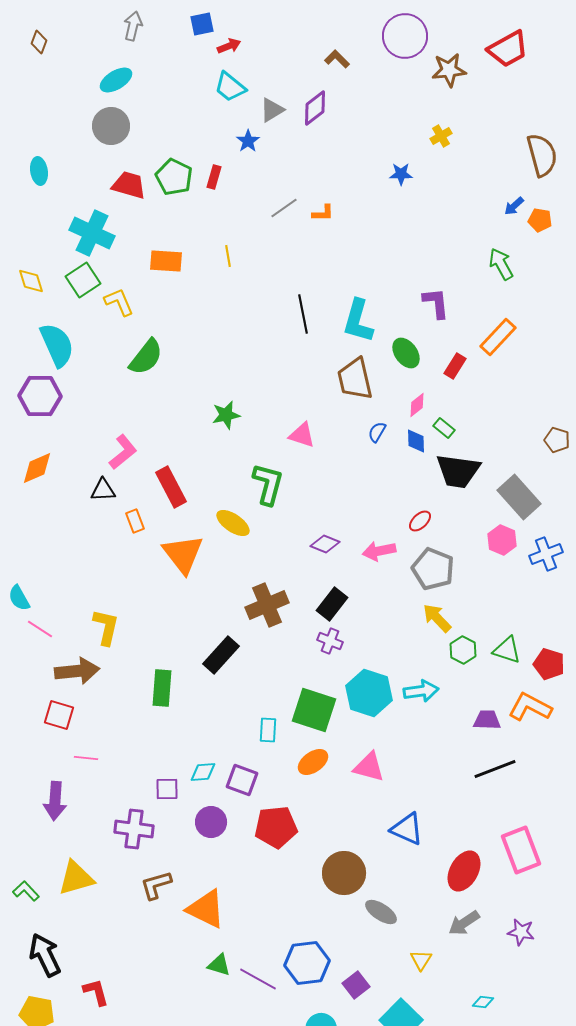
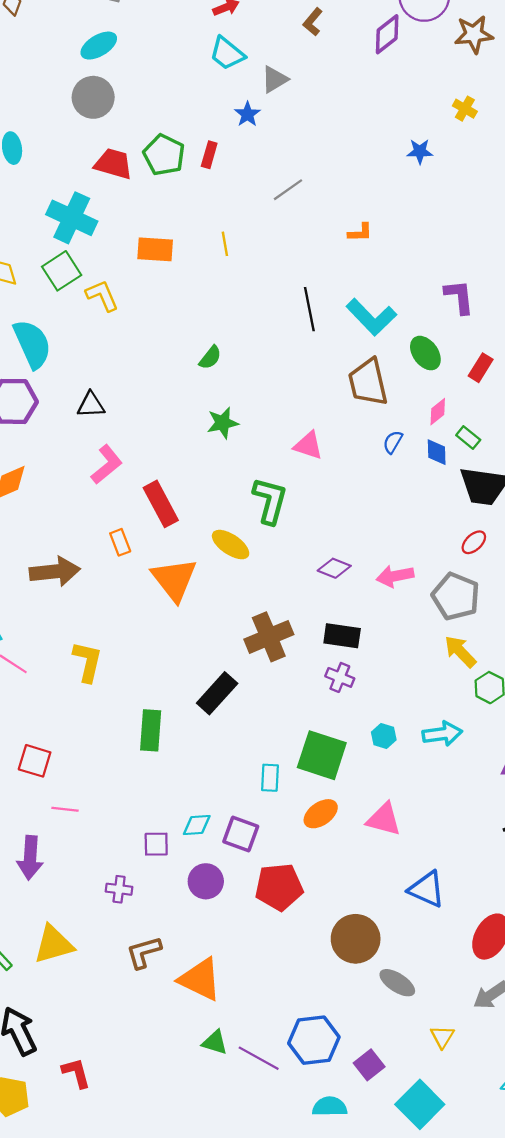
brown L-shape: (337, 59) -> (313, 22), moved, turned -95
purple diamond: (315, 108) -> (387, 34), moved
yellow cross: (441, 136) -> (465, 109), turned -30
orange L-shape: (323, 213) -> (360, 233), moved
cyan L-shape: (358, 321) -> (371, 317), turned -60
green semicircle: (146, 357) -> (210, 358), moved, size x0.6
black triangle: (103, 490) -> (91, 405), moved
red ellipse: (420, 521) -> (474, 542), moved
black rectangle: (332, 604) -> (342, 636), turned 60
brown arrow: (77, 671) -> (55, 572), moved
cyan hexagon: (369, 693) -> (384, 736), size x0.5
purple cross: (134, 829) -> (119, 889), size x0.6

